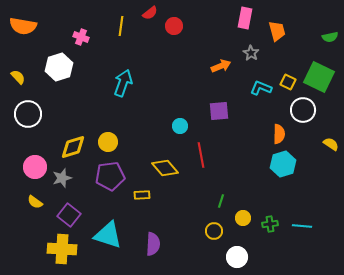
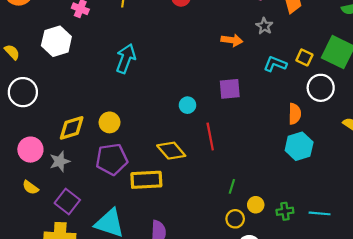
orange arrow: (221, 66) -> (232, 40), turned 30
yellow rectangle: (142, 195) -> (146, 180), size x1.8
yellow circle: (214, 231) -> (235, 219), moved

